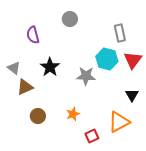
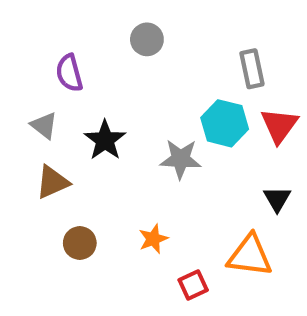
gray triangle: (14, 68) -> (44, 125), moved
orange triangle: (119, 122) -> (250, 256), turned 35

